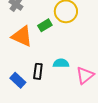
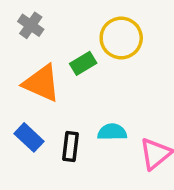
blue rectangle: (18, 80) -> (29, 137), moved

